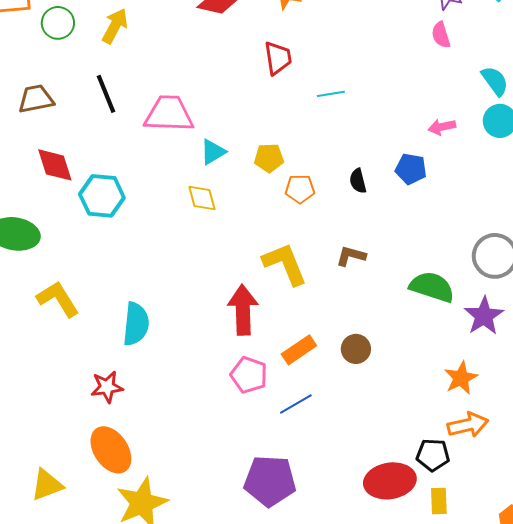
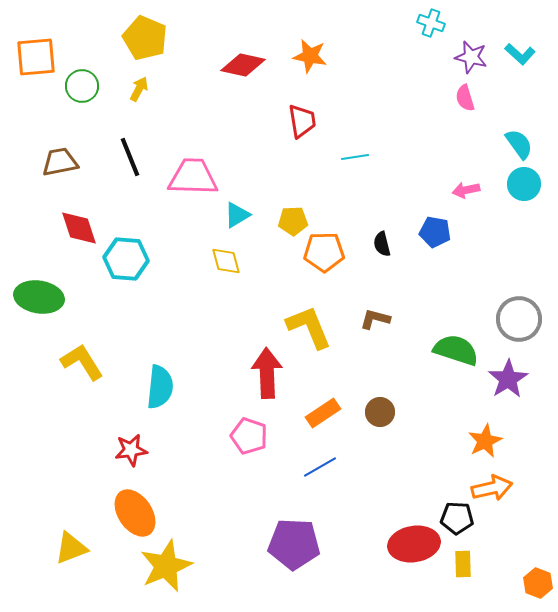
yellow arrow: (115, 26) -> (139, 89), size x0.7
orange pentagon: (300, 189) -> (324, 252), size x1.4
pink pentagon: (249, 375) -> (249, 436), moved

